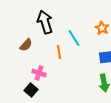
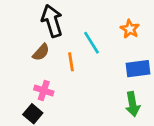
brown semicircle: (26, 45) -> (41, 52), moved

